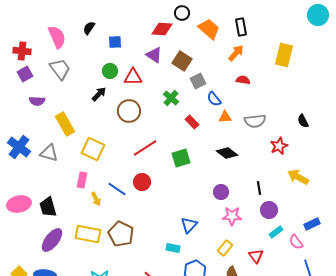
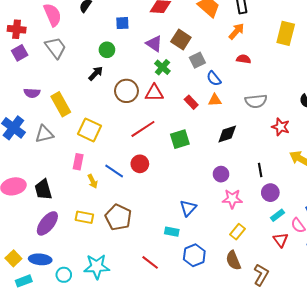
blue square: (115, 42) -> (122, 23), moved
purple triangle: (154, 55) -> (154, 44), moved
red triangle: (133, 77) -> (154, 93), moved
green cross: (171, 98) -> (162, 67), moved
purple semicircle: (37, 101) -> (32, 93), moved
orange triangle: (225, 117) -> (215, 100), moved
red star: (279, 146) -> (281, 127), turned -30
gray triangle: (49, 153) -> (44, 134), turned -30
black diamond: (227, 153) -> (227, 134), turned -55
yellow rectangle: (88, 234) -> (84, 217), size x0.7
yellow rectangle: (225, 248) -> (237, 232), moved
red triangle: (256, 256) -> (281, 240), moved

